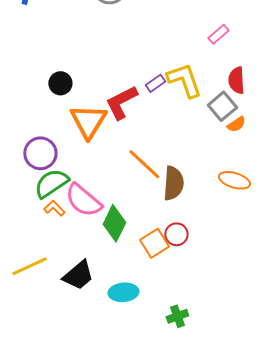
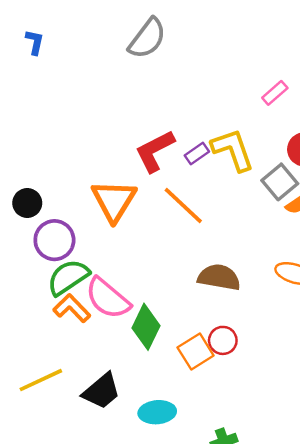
black circle: (60, 83) -> (27, 203), moved
red L-shape: (121, 102) -> (155, 151), moved
orange line: (144, 164) -> (183, 205), moved
brown semicircle: (173, 183) -> (219, 277), turned -84
orange L-shape: (54, 208) -> (72, 308), size x1.4

